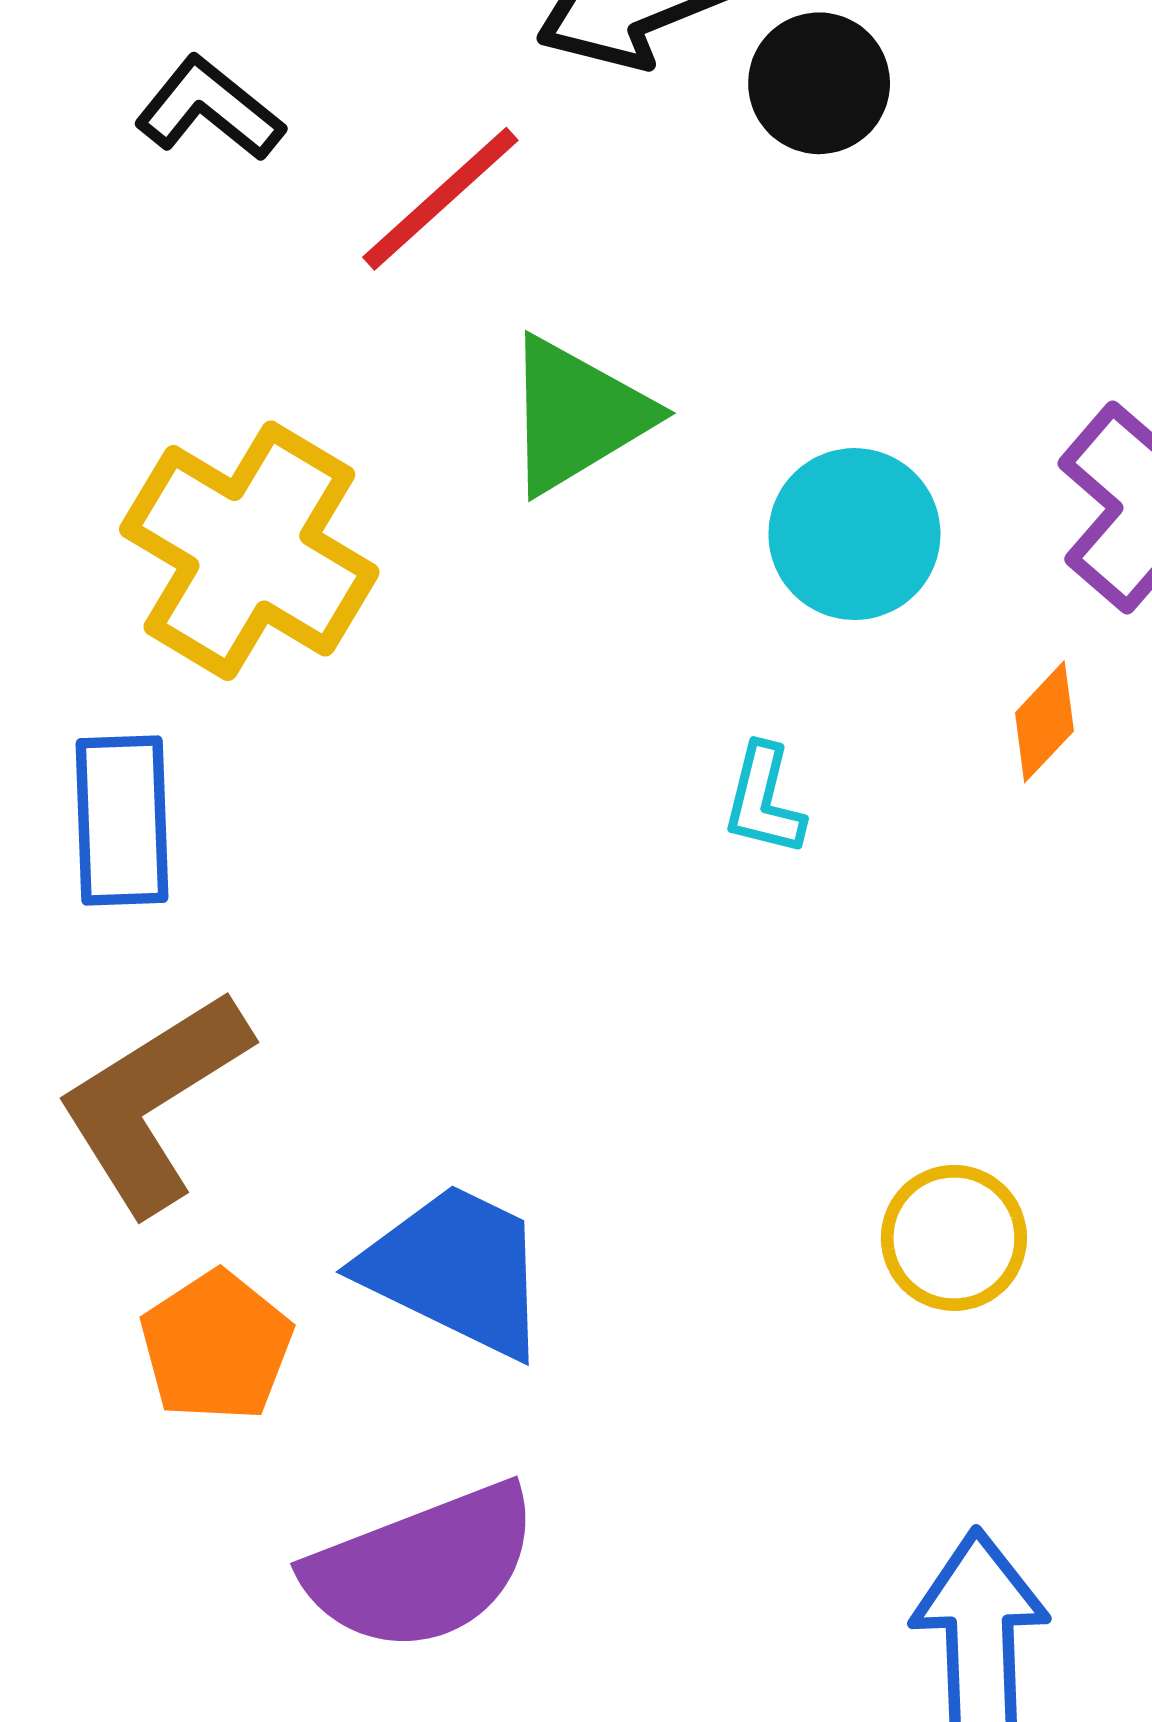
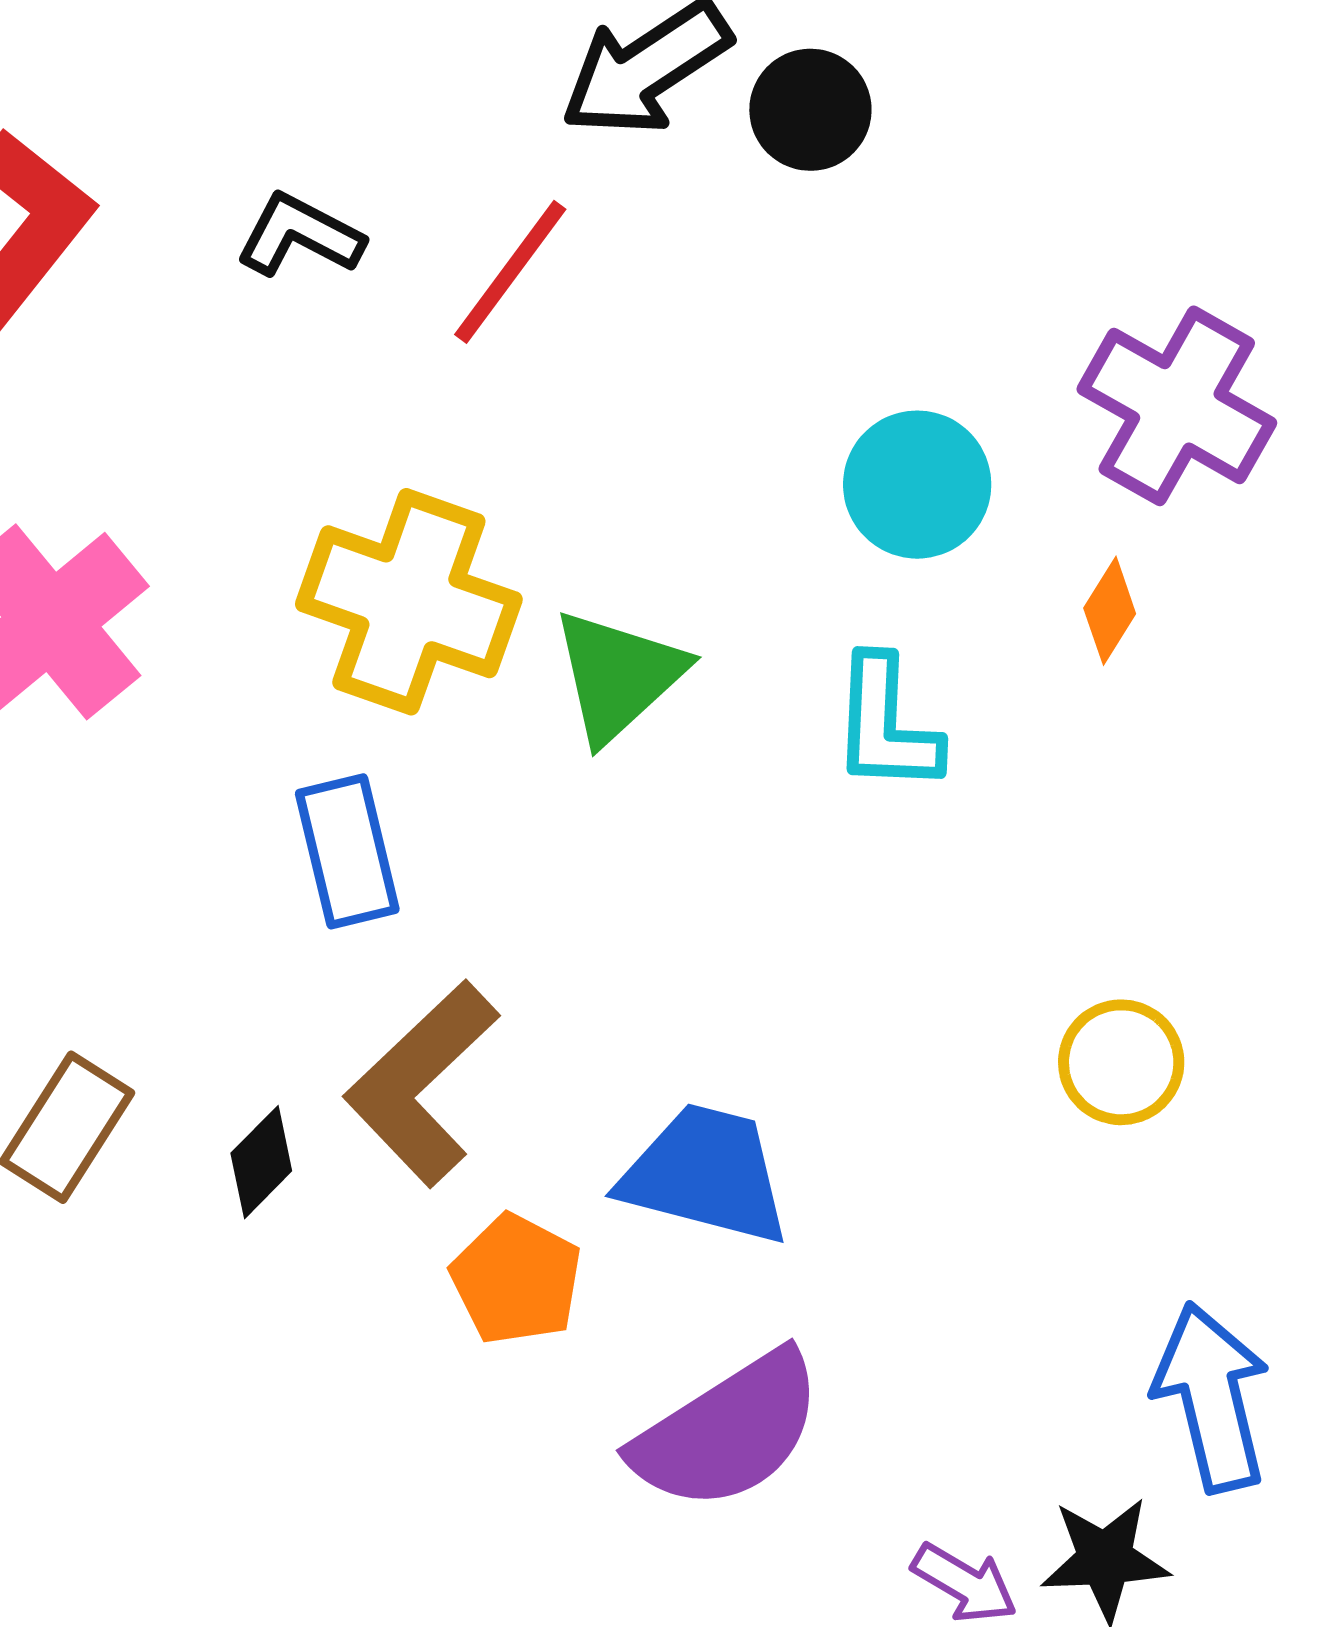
green triangle: (577, 415) -> (618, 676), moved
cyan L-shape: (764, 800) -> (886, 725), size x1.5

